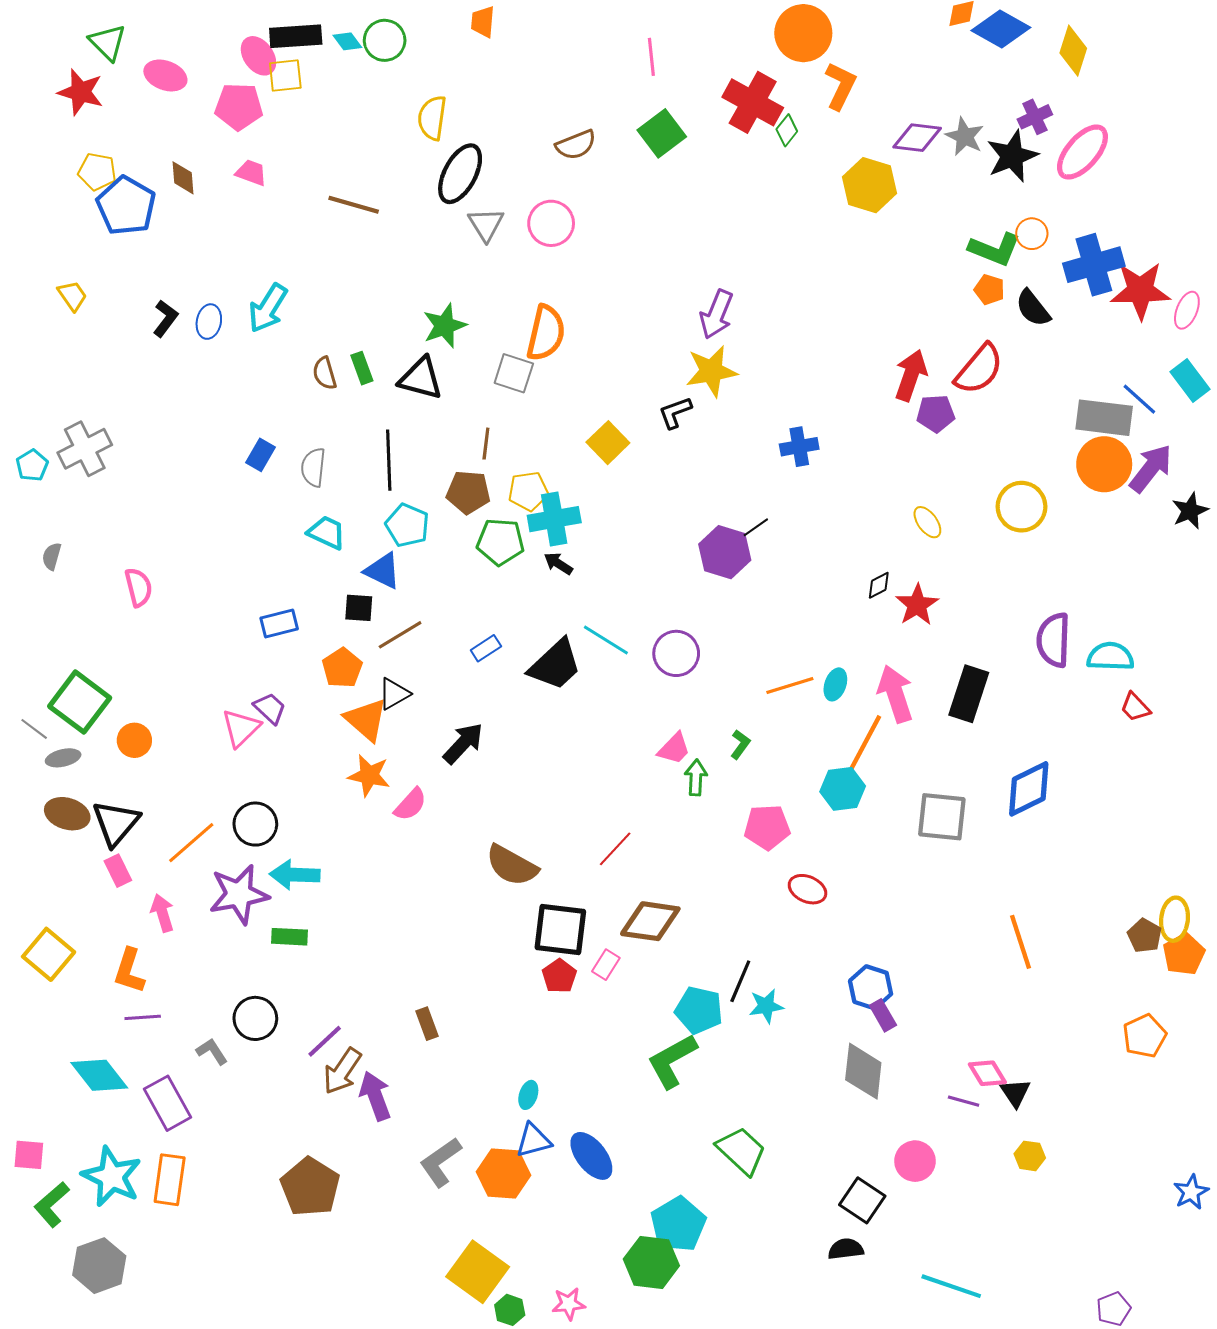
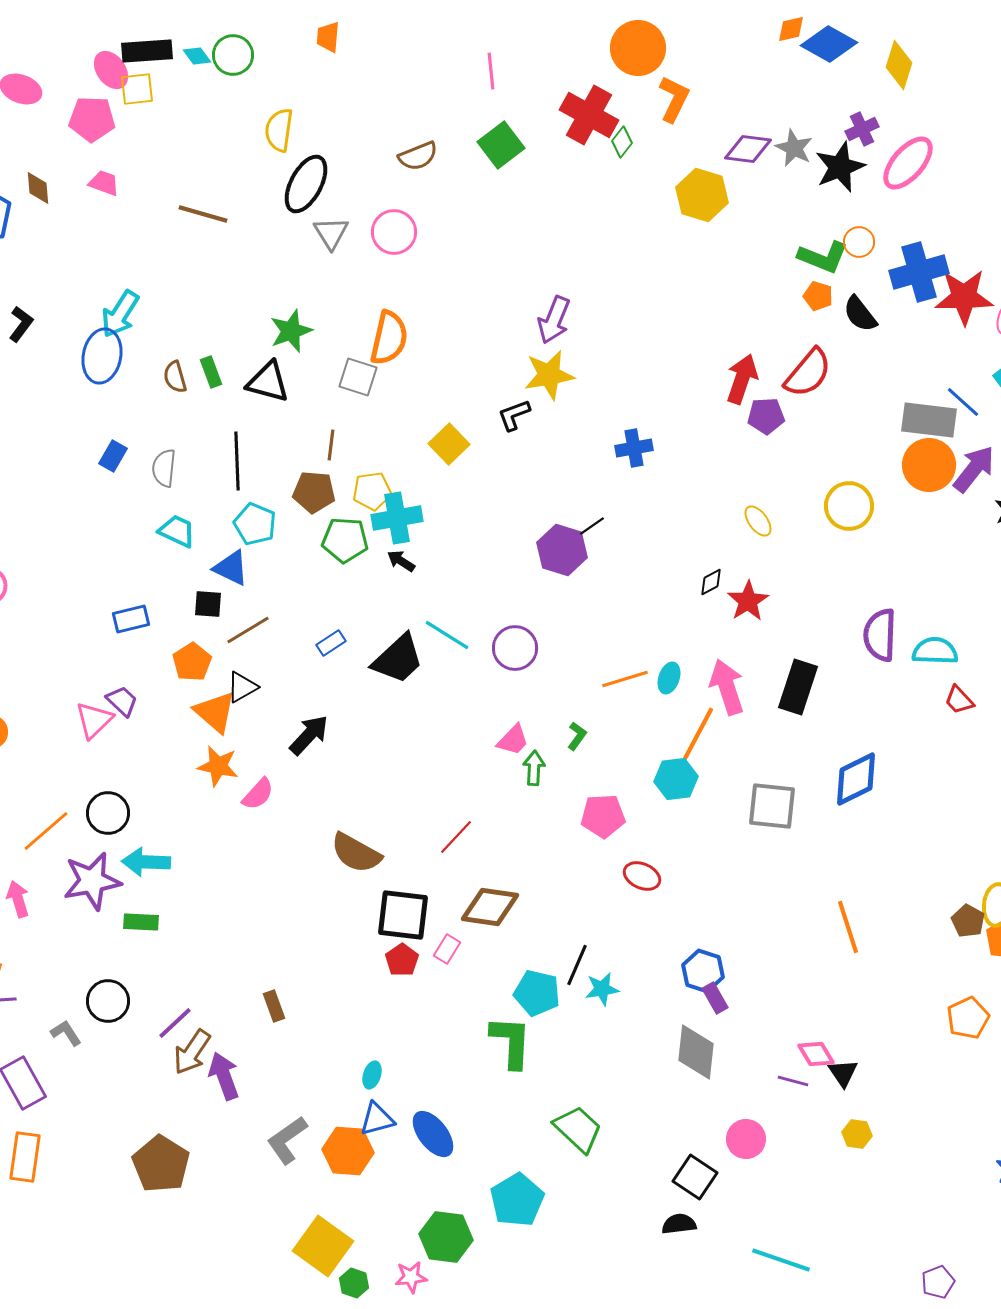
blue ellipse: (209, 322) -> (102, 356), moved, size x1.6
green L-shape: (672, 1061) -> (511, 1042), turned 122
green hexagon: (651, 1262) -> (446, 1237), moved

